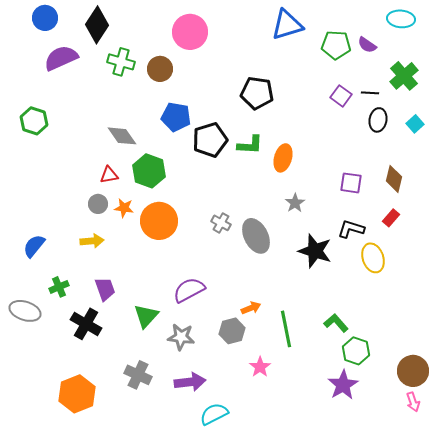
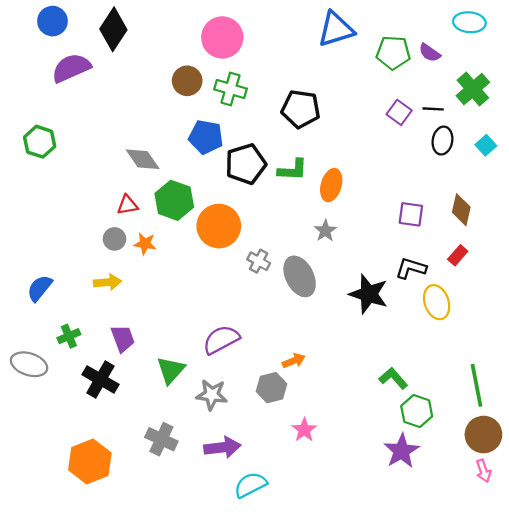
green cross: (121, 62) -> (230, 89), moved
gray star: (295, 203) -> (325, 231), moved
orange circle: (159, 221) -> (219, 226), moved
green line: (286, 329) -> (476, 385), moved

